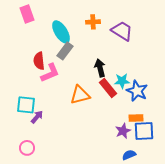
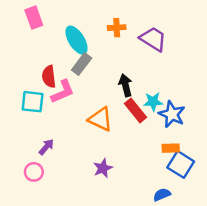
orange triangle: (80, 95) -> (100, 119), turned 40
cyan square: (26, 105) -> (33, 102), moved
purple star: (123, 131) -> (103, 168), moved
blue square: (144, 131) -> (181, 164), turned 35
pink circle: (27, 148) -> (34, 172), moved

